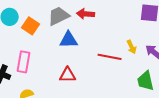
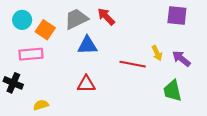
red arrow: (86, 14) -> (106, 17), turned 42
pink rectangle: (24, 62) -> (31, 54), moved, turned 75

